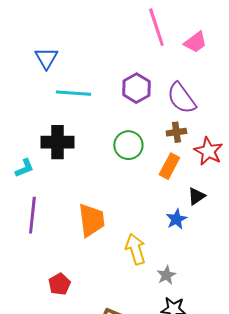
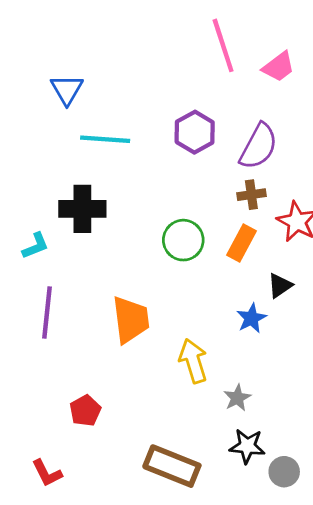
purple semicircle: (181, 98) -> (259, 146), turned -116
green circle: (128, 145) -> (183, 240), moved

